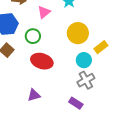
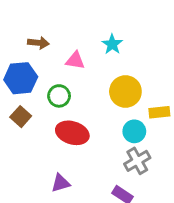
pink triangle: (44, 12) -> (75, 61), turned 48
yellow rectangle: (101, 47) -> (159, 112), turned 32

